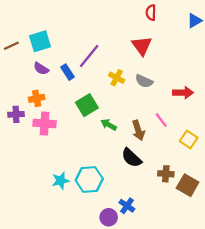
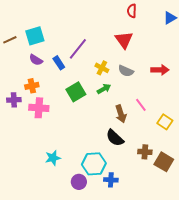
red arrow: (183, 93) -> (160, 70), moved
green arrow: (109, 125) -> (104, 89), moved, turned 120
cyan hexagon: (89, 180) -> (94, 164), moved
blue cross: (127, 206) -> (111, 180), turned -32
purple circle: (109, 217) -> (79, 182), moved

